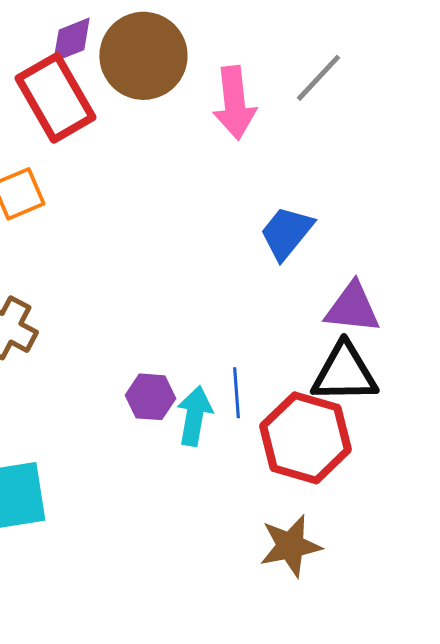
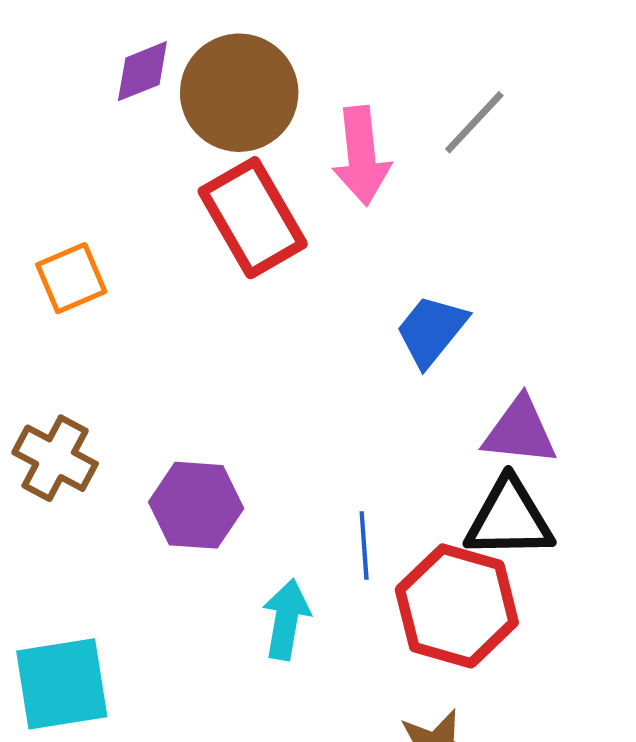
red rectangle: (55, 98) -> (253, 218), moved
purple hexagon: (150, 397) -> (196, 505), moved, size x1.4
cyan arrow: (194, 416) -> (286, 619), moved

